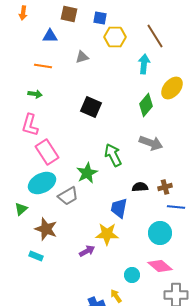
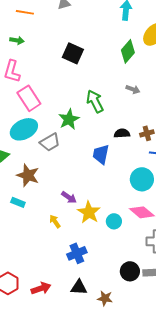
gray arrow: (151, 143) -> (133, 89), size x0.6
yellow star: (107, 234) -> (89, 212), moved, turned 30
purple arrow: (87, 251) -> (69, 197), turned 63
yellow arrow: (116, 296) -> (55, 221), moved

